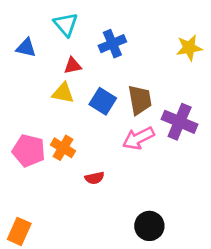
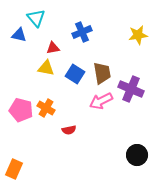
cyan triangle: (66, 24) -> (36, 18), moved
black circle: (149, 226) -> (137, 155), moved

